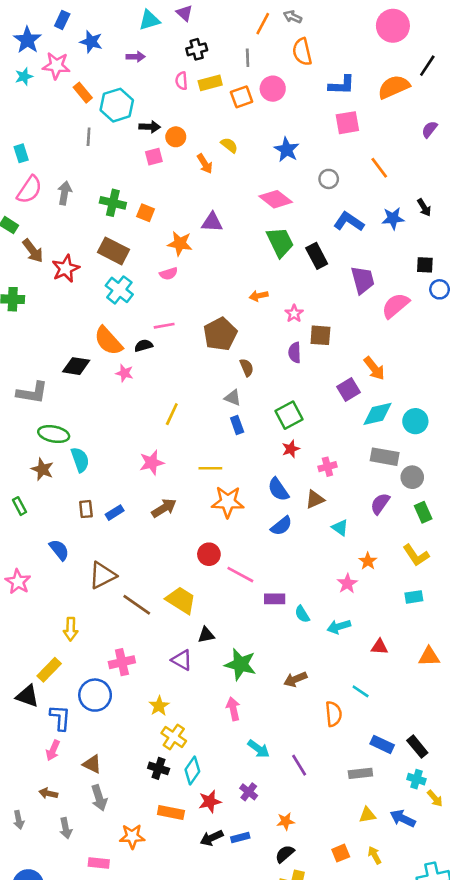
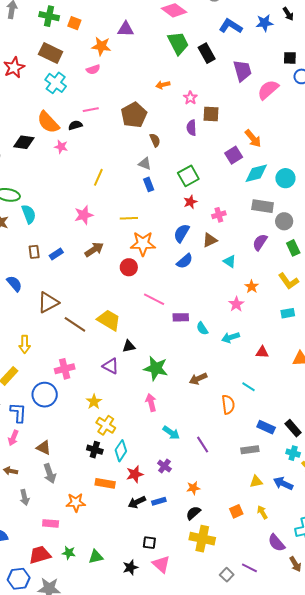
blue semicircle: (278, 489) -> (182, 233), turned 66
red circle: (209, 554) -> (129, 267), moved

